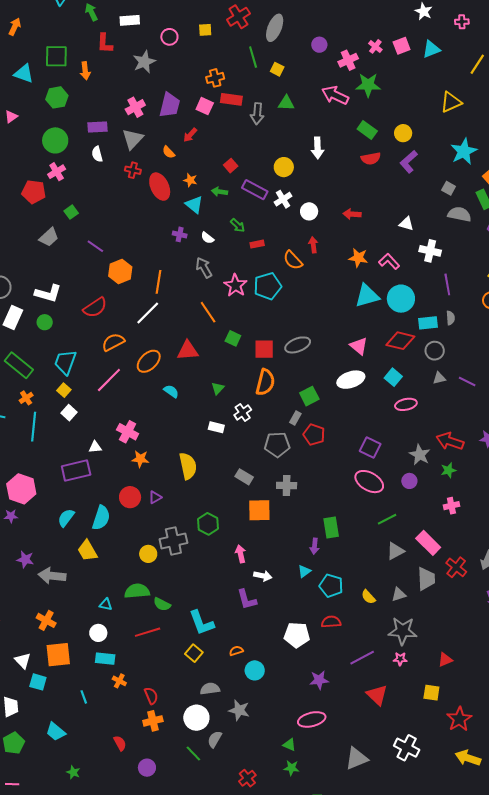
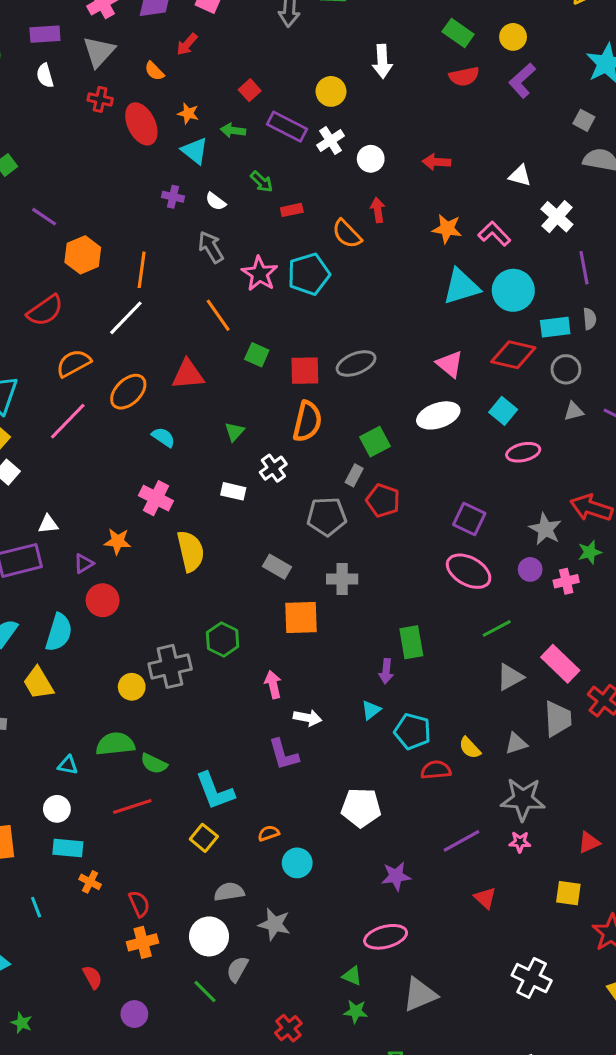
white cross: (430, 251) -> (557, 217), turned 30
pink cross: (128, 432) -> (156, 498), moved
purple triangle: (155, 497) -> (84, 564), moved
pink cross: (451, 506) -> (566, 581), moved
red semicircle: (331, 622) -> (436, 770), moved
red triangle: (377, 695) -> (485, 898), size x0.7
gray triangle: (357, 758) -> (420, 995), moved

